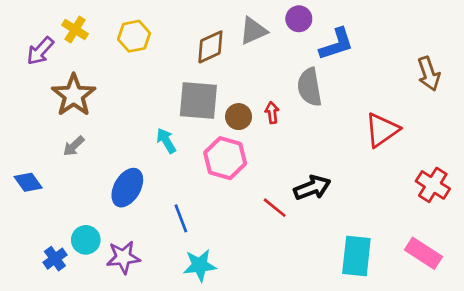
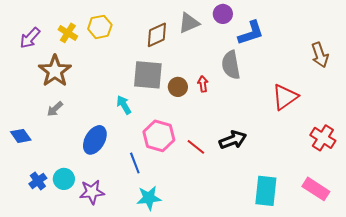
yellow cross: (75, 29) -> (68, 33), moved
pink hexagon: (225, 158) -> (159, 136), moved
red line: (275, 208) -> (196, 147), moved
blue cross: (55, 259) -> (38, 181), moved

